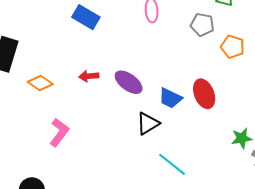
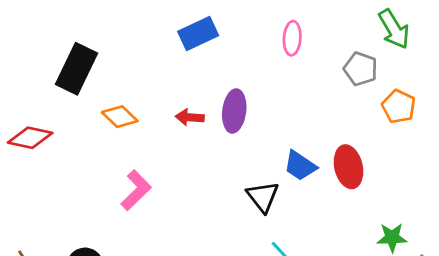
blue rectangle: (86, 17) -> (198, 33), turned -64
purple ellipse: (129, 82) -> (234, 111), moved, turned 52
black triangle: (148, 124) -> (263, 197), turned -45

